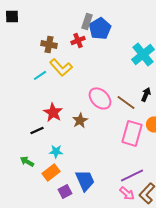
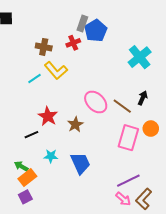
orange rectangle: (51, 172) -> (27, 177), moved
blue trapezoid: (85, 180) -> (80, 163), moved
purple square: (65, 191) -> (25, 197), moved

